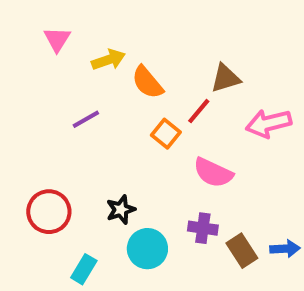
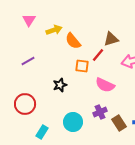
purple line: (86, 119) -> (28, 61), moved
orange square: (166, 134) -> (82, 66), turned -32
black star: (121, 210) -> (60, 85), moved
purple cross: (203, 228) -> (100, 112), turned -32

